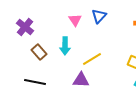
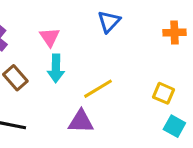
pink triangle: (75, 20) -> (50, 37), moved

